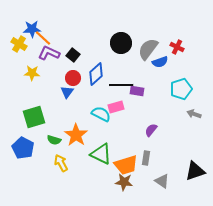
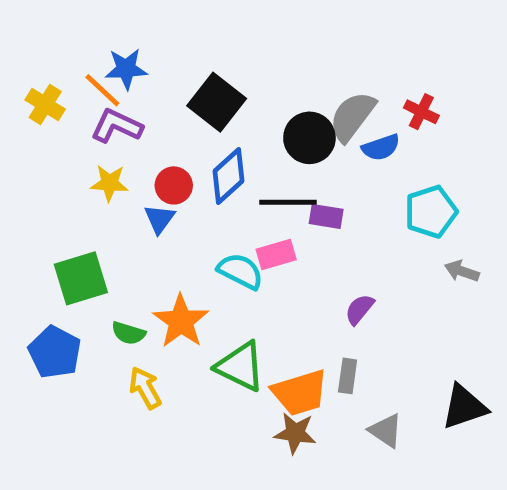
blue star: (32, 29) -> (126, 69), moved
black circle: (121, 43) -> (309, 138), moved
black square: (73, 55) -> (217, 102), moved, size x1.6
yellow star: (32, 73) -> (109, 183), moved

